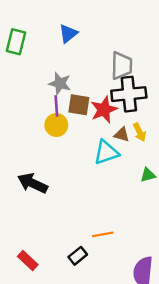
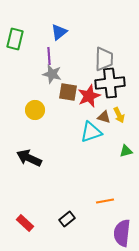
purple line: (56, 106) -> (49, 56), moved
yellow circle: (56, 125) -> (35, 110), moved
orange line: (103, 234) -> (105, 201), moved

